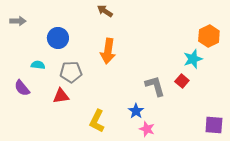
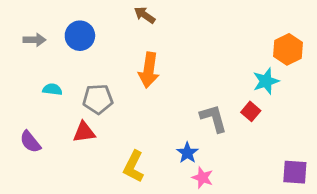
gray arrow: (18, 21) -> (34, 40), moved
blue circle: (58, 38) -> (80, 36), moved
purple semicircle: (22, 88) -> (30, 142), moved

